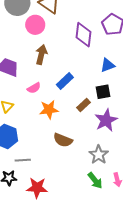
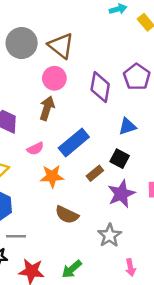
pink circle: (35, 25) -> (54, 78), moved
blue rectangle: (65, 81) -> (74, 142), size x1.4
black square: (103, 92) -> (120, 159), turned 35
green arrow: (95, 180) -> (72, 269), moved, turned 84

